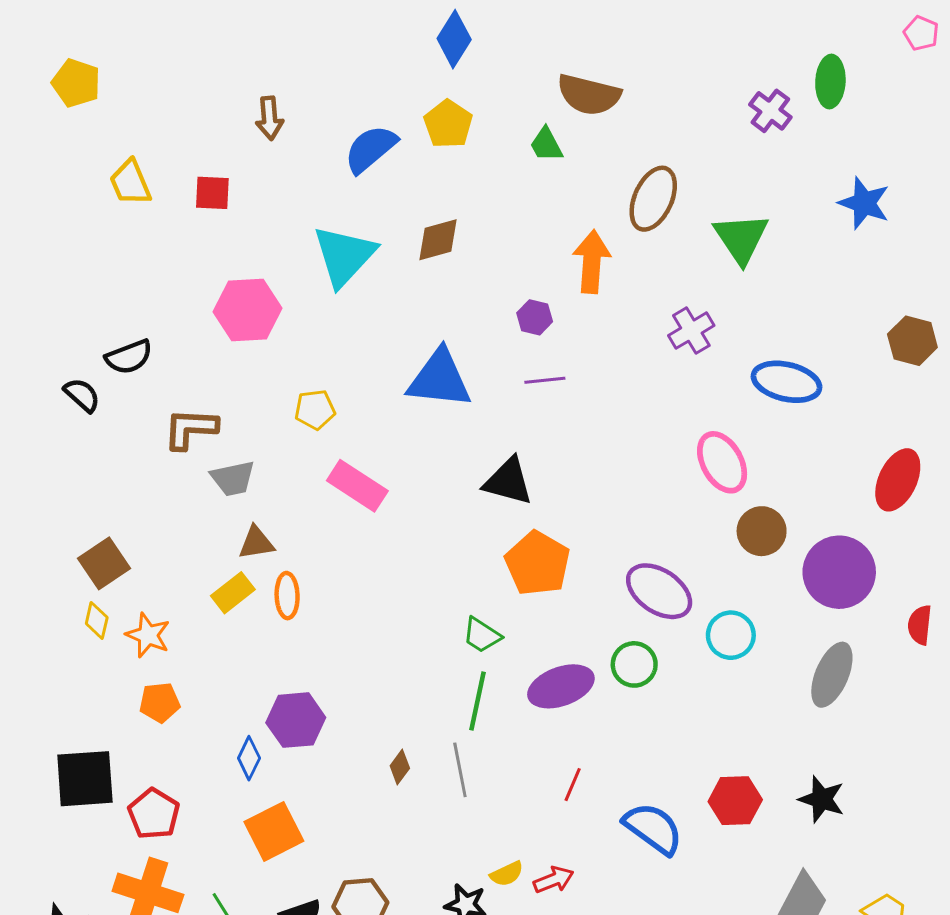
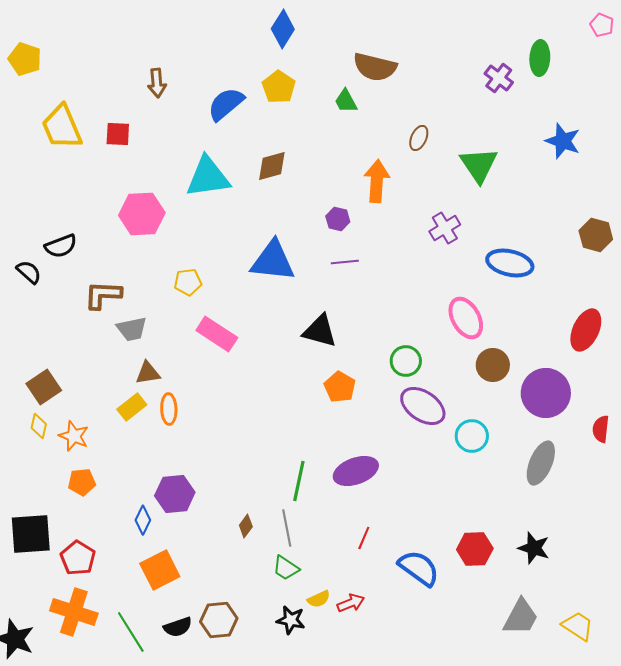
yellow trapezoid: (130, 183) -> (62, 127), size x1.4
brown ellipse: (653, 199) -> (419, 138), size x0.6
cyan triangle: (344, 256) -> (208, 177), turned 39
orange pentagon: (538, 563) -> (340, 387), size x0.7
green trapezoid: (482, 635) -> (286, 568), moved
green circle: (634, 664) -> (406, 361), moved

